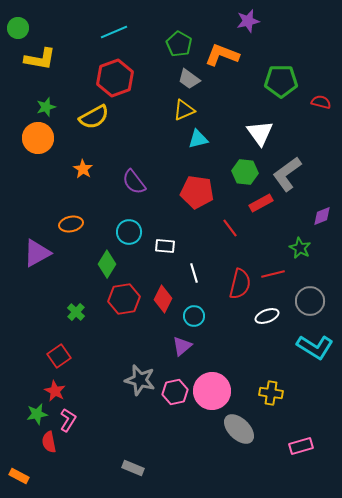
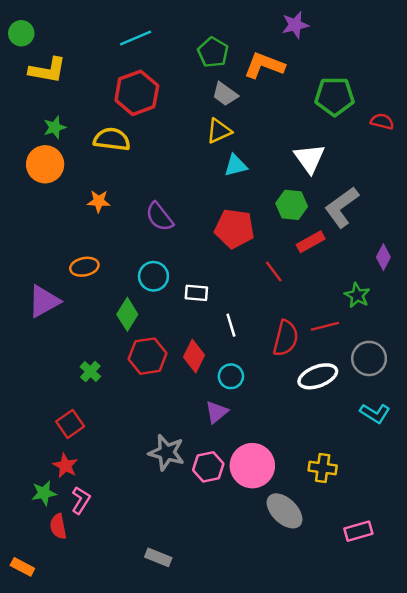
yellow semicircle: (94, 117) -> (112, 139), turned -144
orange star: (83, 169) -> (99, 201), turned -30
purple diamond: (322, 216) -> (383, 257), turned -40
white ellipse: (267, 316) -> (318, 376), size x1.4
cyan L-shape: (315, 347) -> (375, 413), size x0.7

